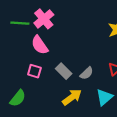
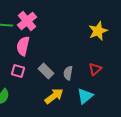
pink semicircle: (40, 45) -> (23, 46), turned 48
gray semicircle: (87, 73) -> (68, 73), turned 144

